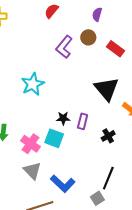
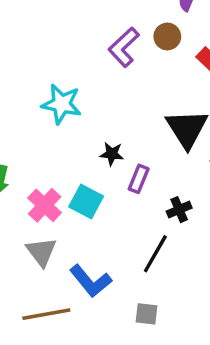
cyan star: (33, 84) -> (62, 104), turned 30
black star: (63, 118) -> (112, 154), moved
black line: (108, 178) -> (155, 254), moved
gray square: (97, 198) -> (146, 314), turned 32

